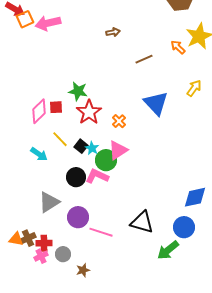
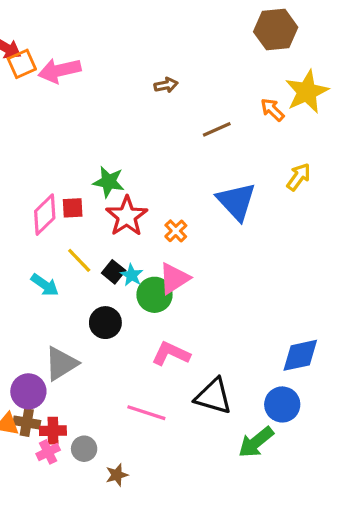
pink L-shape: (97, 176) -> (171, 354), moved
purple circle: (78, 217) -> (28, 391), moved
brown cross: (28, 238) -> (27, 423), turned 35

